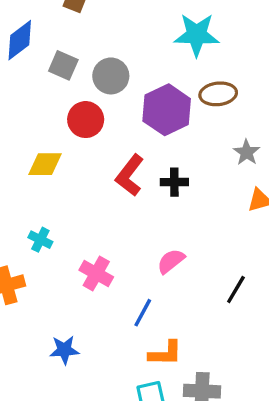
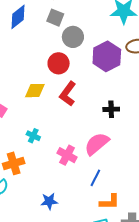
gray square: (63, 65) -> (55, 18), moved
red L-shape: (130, 175) -> (68, 94), moved
black cross: (174, 182) -> (111, 109), moved
pink semicircle: (171, 261) -> (97, 144), moved, size x1.5

